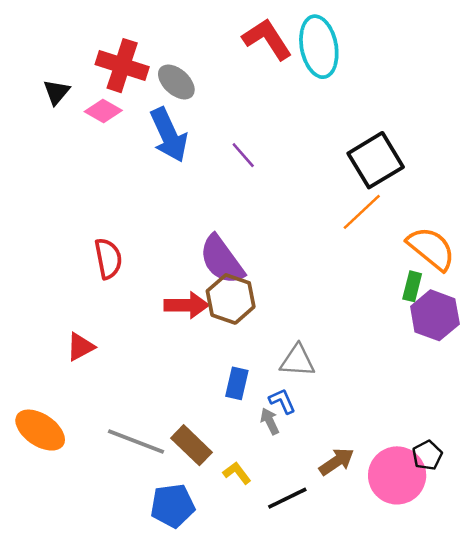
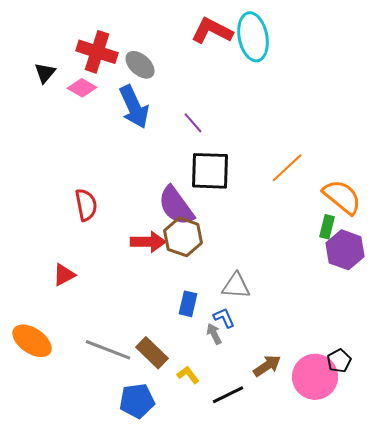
red L-shape: (267, 39) -> (212, 31), turned -30
black square: (376, 160) -> (210, 171), moved, turned 33

